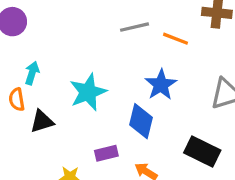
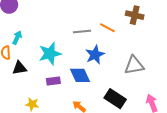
gray line: (134, 27) -> (82, 31), moved
blue diamond: (141, 121) -> (80, 75), turned -45
purple rectangle: (106, 153) -> (53, 81), moved

